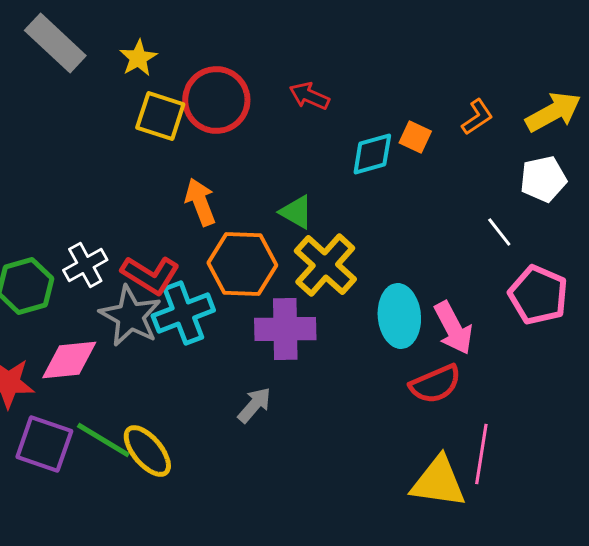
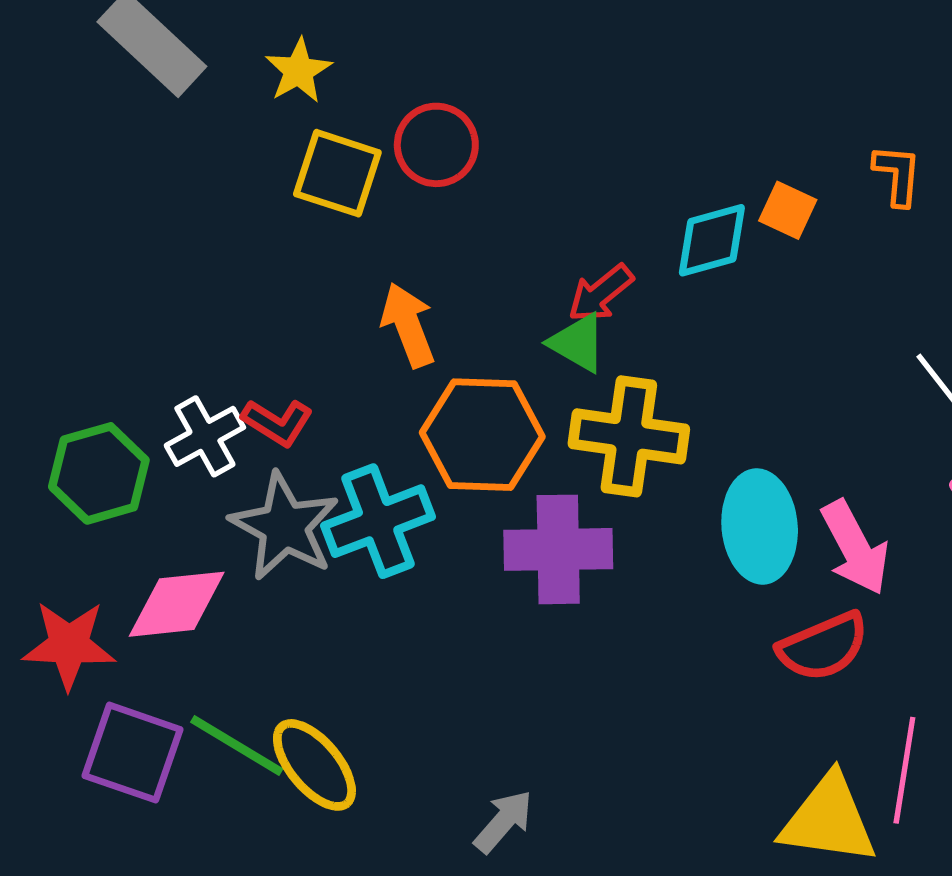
red arrow: (309, 96) -> (601, 293), moved, turned -63
red circle: (216, 100) -> (436, 145), size x0.7
orange L-shape: (477, 117) -> (897, 175), turned -51
yellow cross: (325, 265) -> (629, 436), turned -34
red L-shape: (150, 275) -> (277, 422), moved, size x0.7
gray arrow: (254, 405) -> (503, 821), moved

